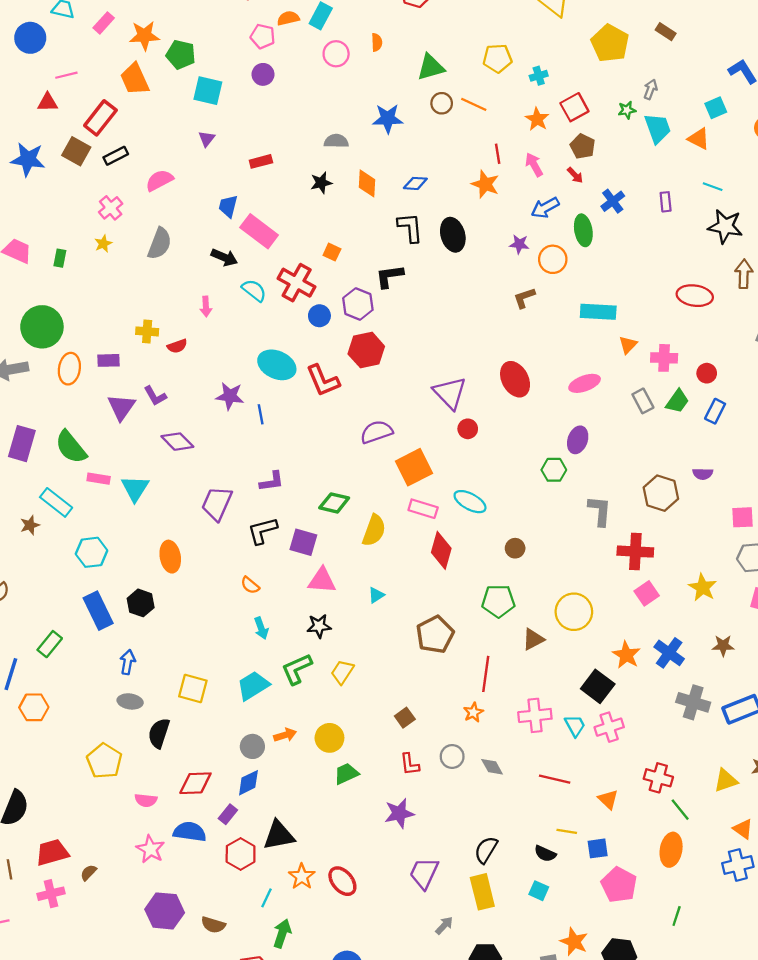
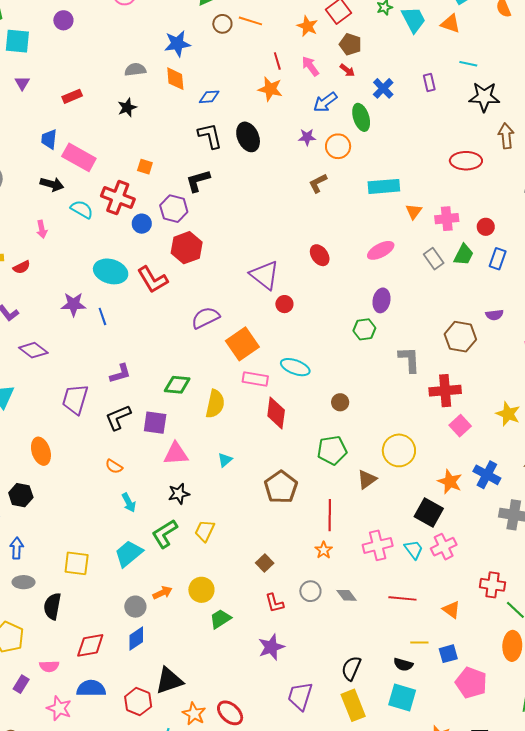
orange diamond: (367, 183) -> (175, 79), moved
red ellipse: (515, 379) -> (320, 255), size x0.7
purple rectangle: (228, 814) -> (21, 684), moved
cyan square: (539, 891) -> (402, 697), size x1.6

